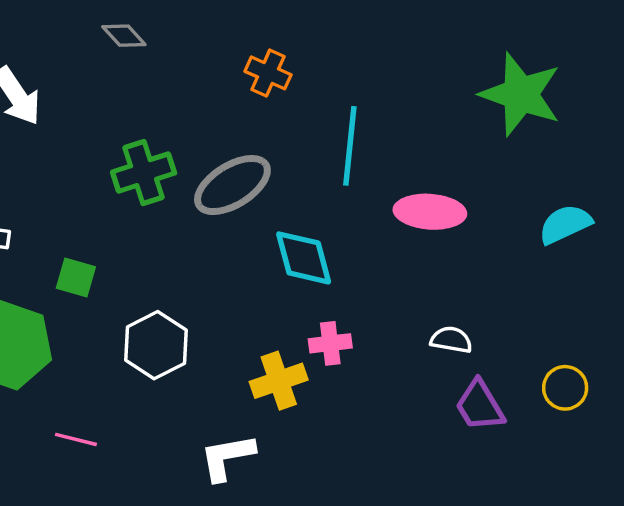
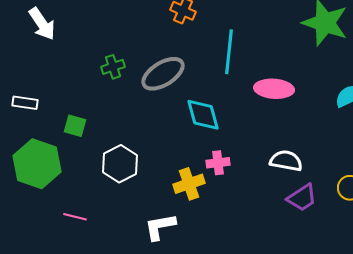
green cross: (144, 173) -> (113, 67), size x0.7
white semicircle: (451, 340) -> (286, 161), size x1.4
purple trapezoid: (480, 406) -> (302, 198), turned -92

